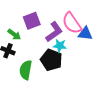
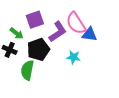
cyan star: (60, 46) -> (73, 57), moved
black pentagon: (51, 60) -> (38, 49), moved, turned 30

